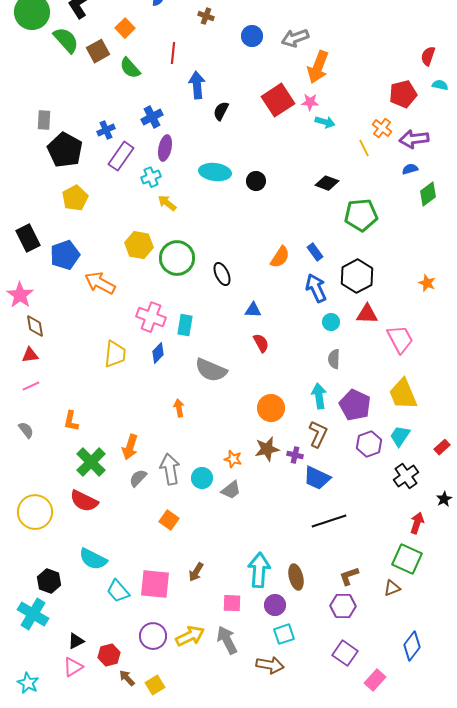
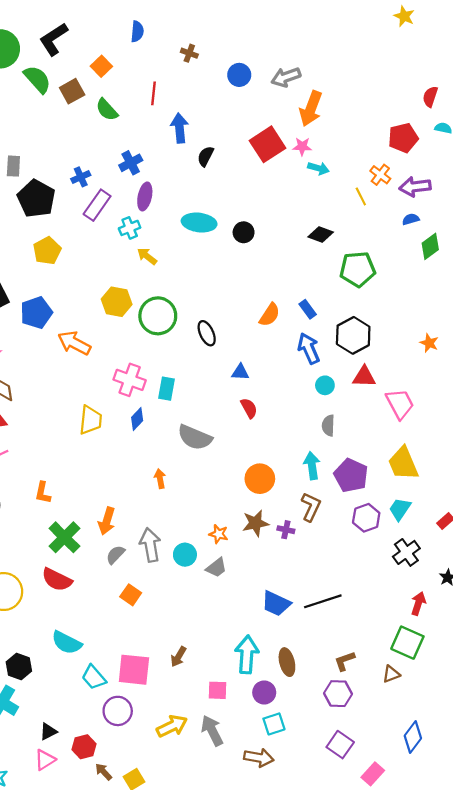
blue trapezoid: (317, 478) -> (276, 603), moved
orange square: (169, 520) -> (131, 595), moved
purple circle: (153, 636) -> (118, 711), moved

